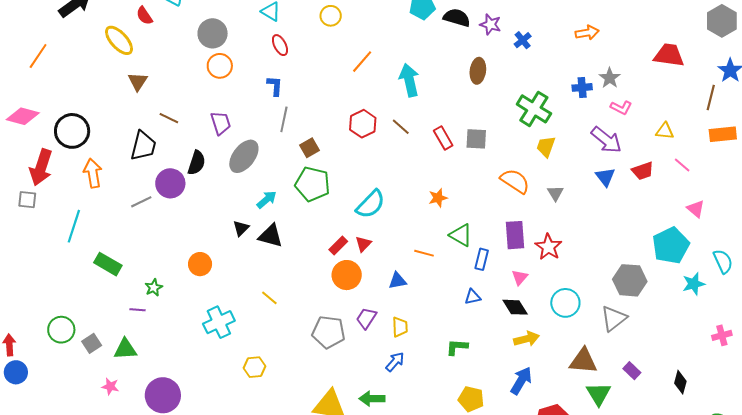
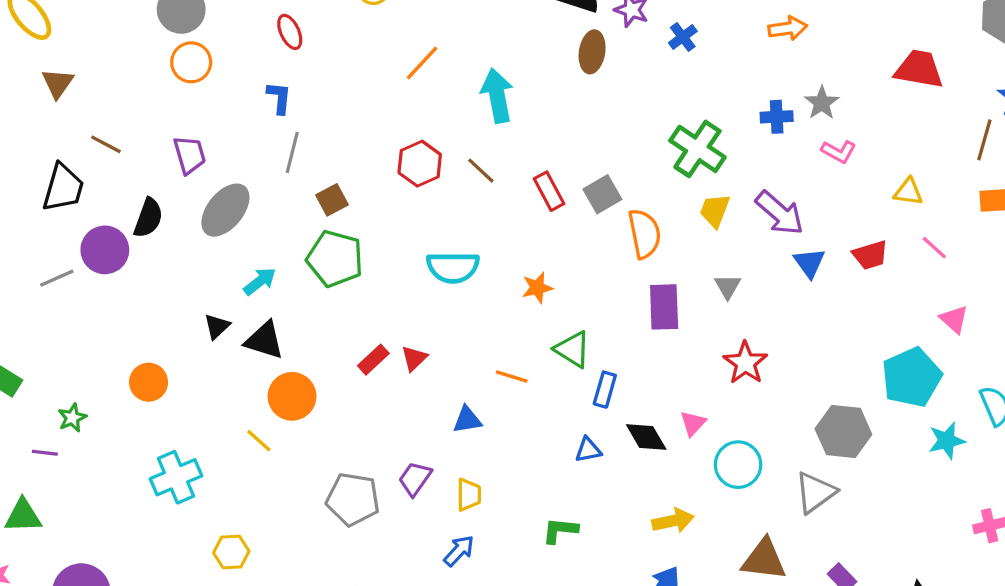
brown ellipse: (478, 71) -> (592, 52), moved
gray square: (476, 139) -> (602, 194), turned -35
purple arrow: (606, 140) -> (780, 213), moved
orange semicircle: (515, 181) -> (644, 234), moved, turned 44
cyan semicircle: (370, 204) -> (453, 267), moved, turned 44
purple rectangle: (515, 235) -> (664, 307), moved
red star: (548, 247) -> (745, 363), moved
orange circle: (347, 275) -> (292, 396), moved
pink triangle: (520, 277) -> (693, 423), moved
black diamond: (515, 307) -> (646, 437), moved

